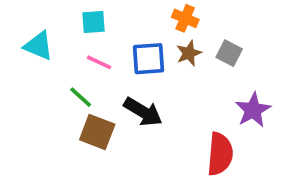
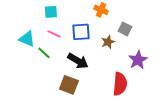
cyan triangle: (39, 46) -> (27, 39), moved
brown star: (189, 53) -> (108, 42), moved
brown square: (97, 132) -> (69, 85), moved

